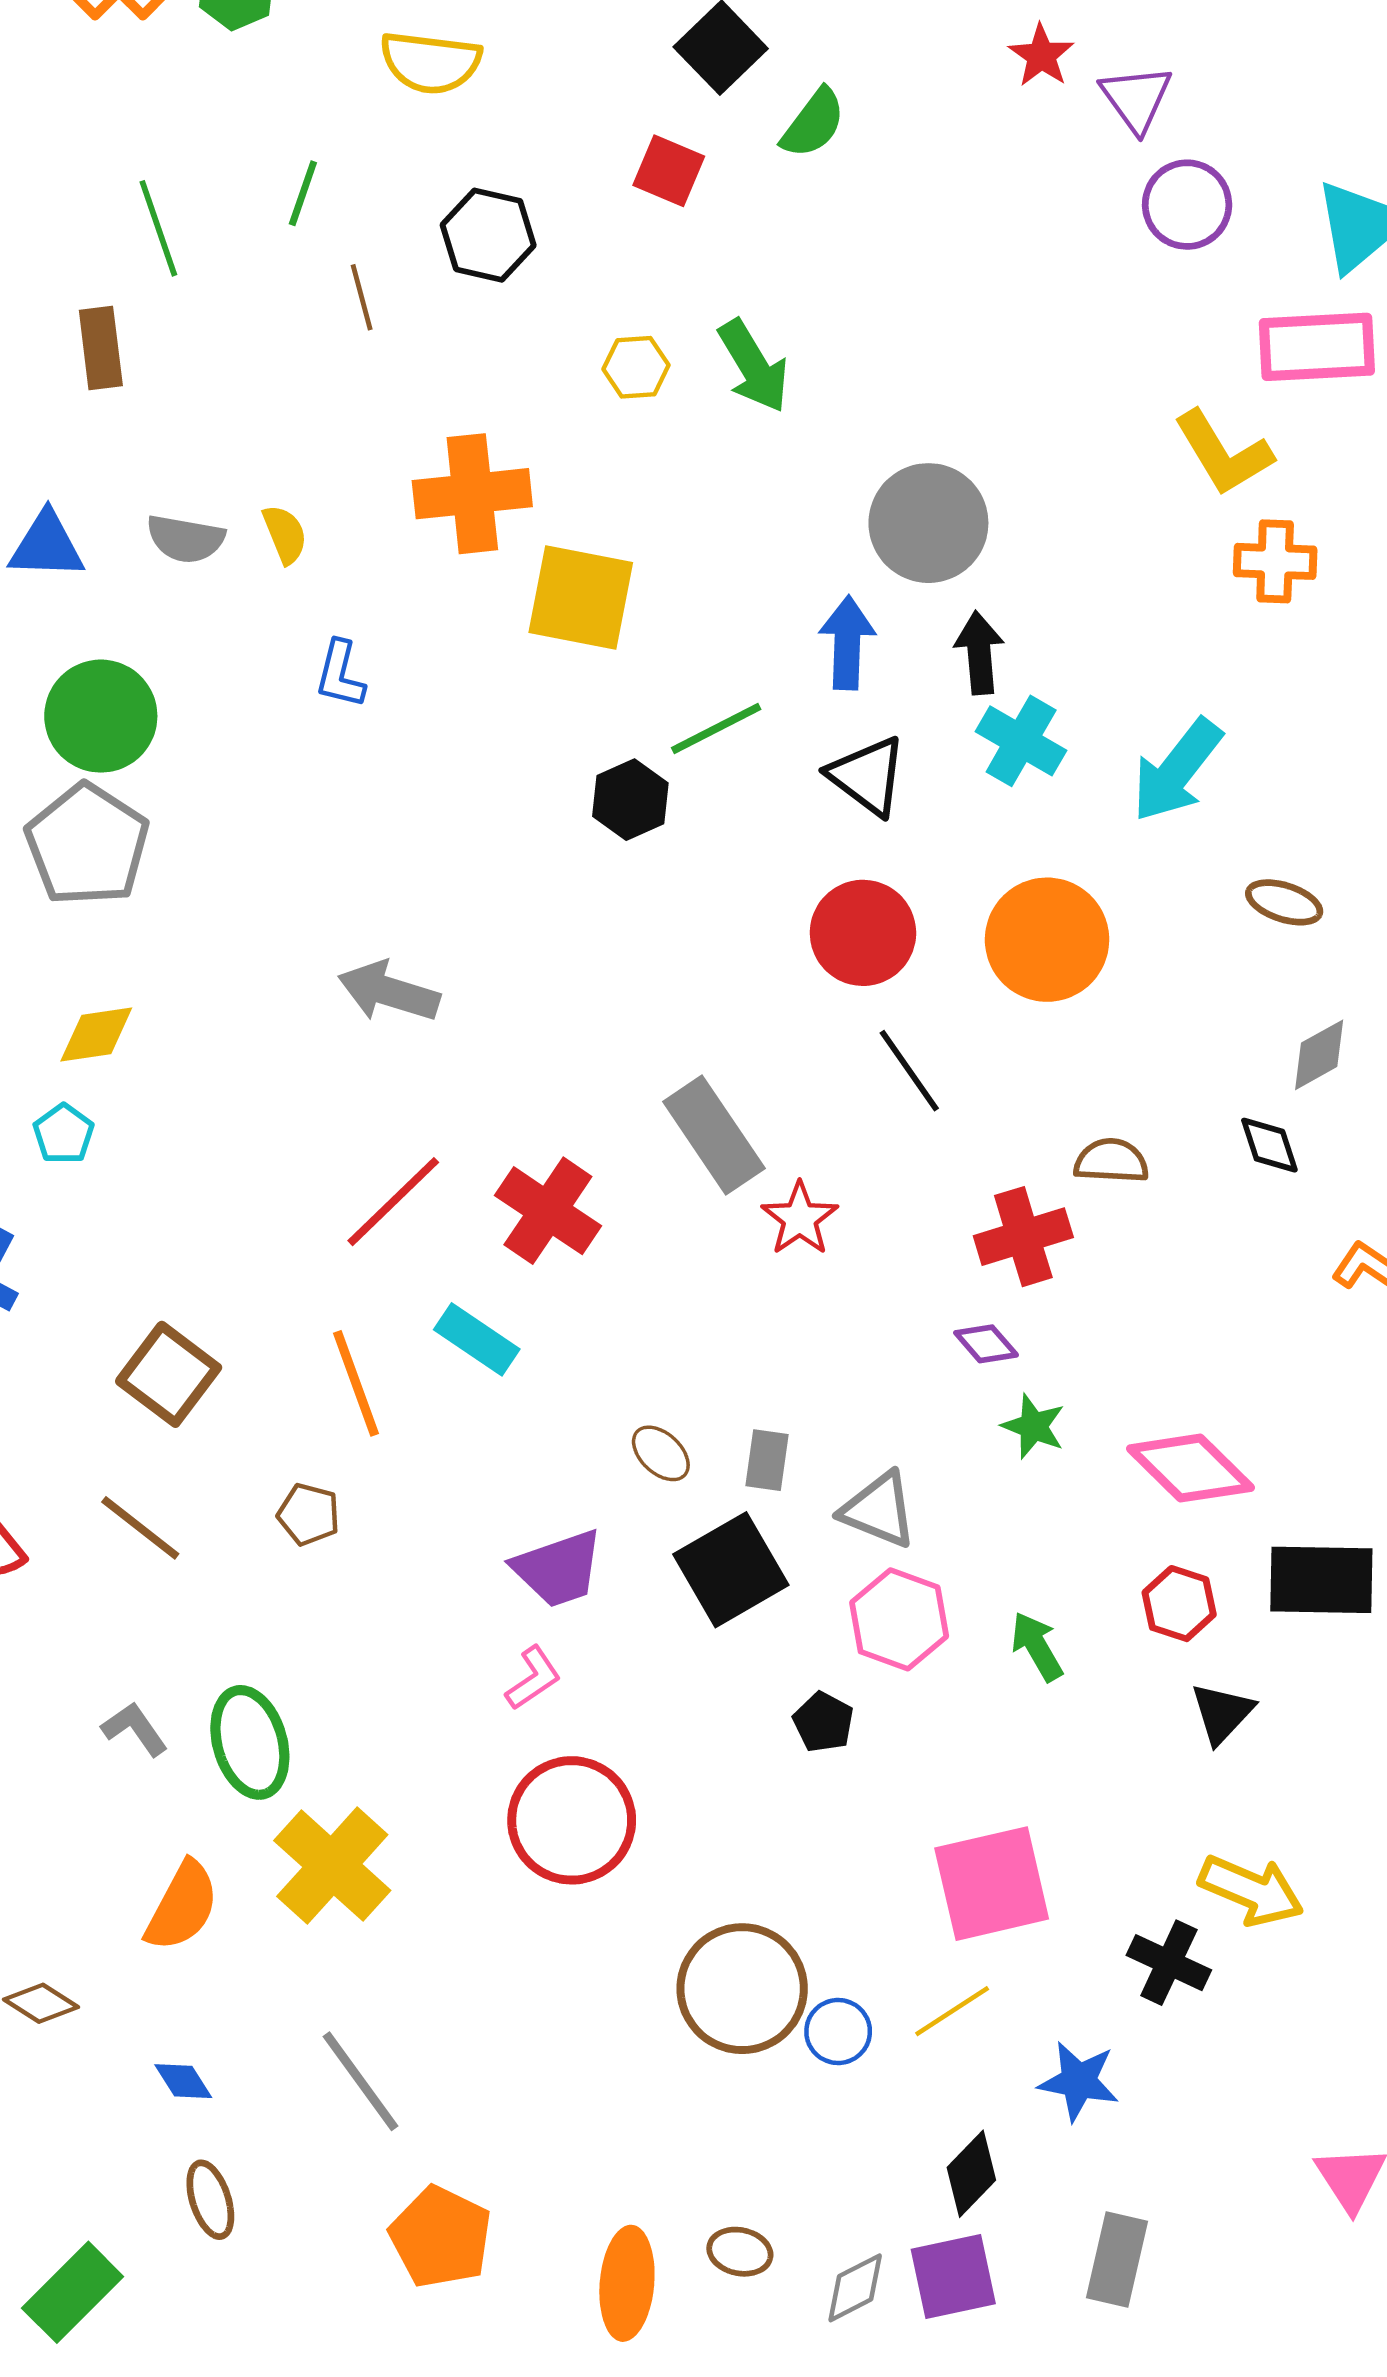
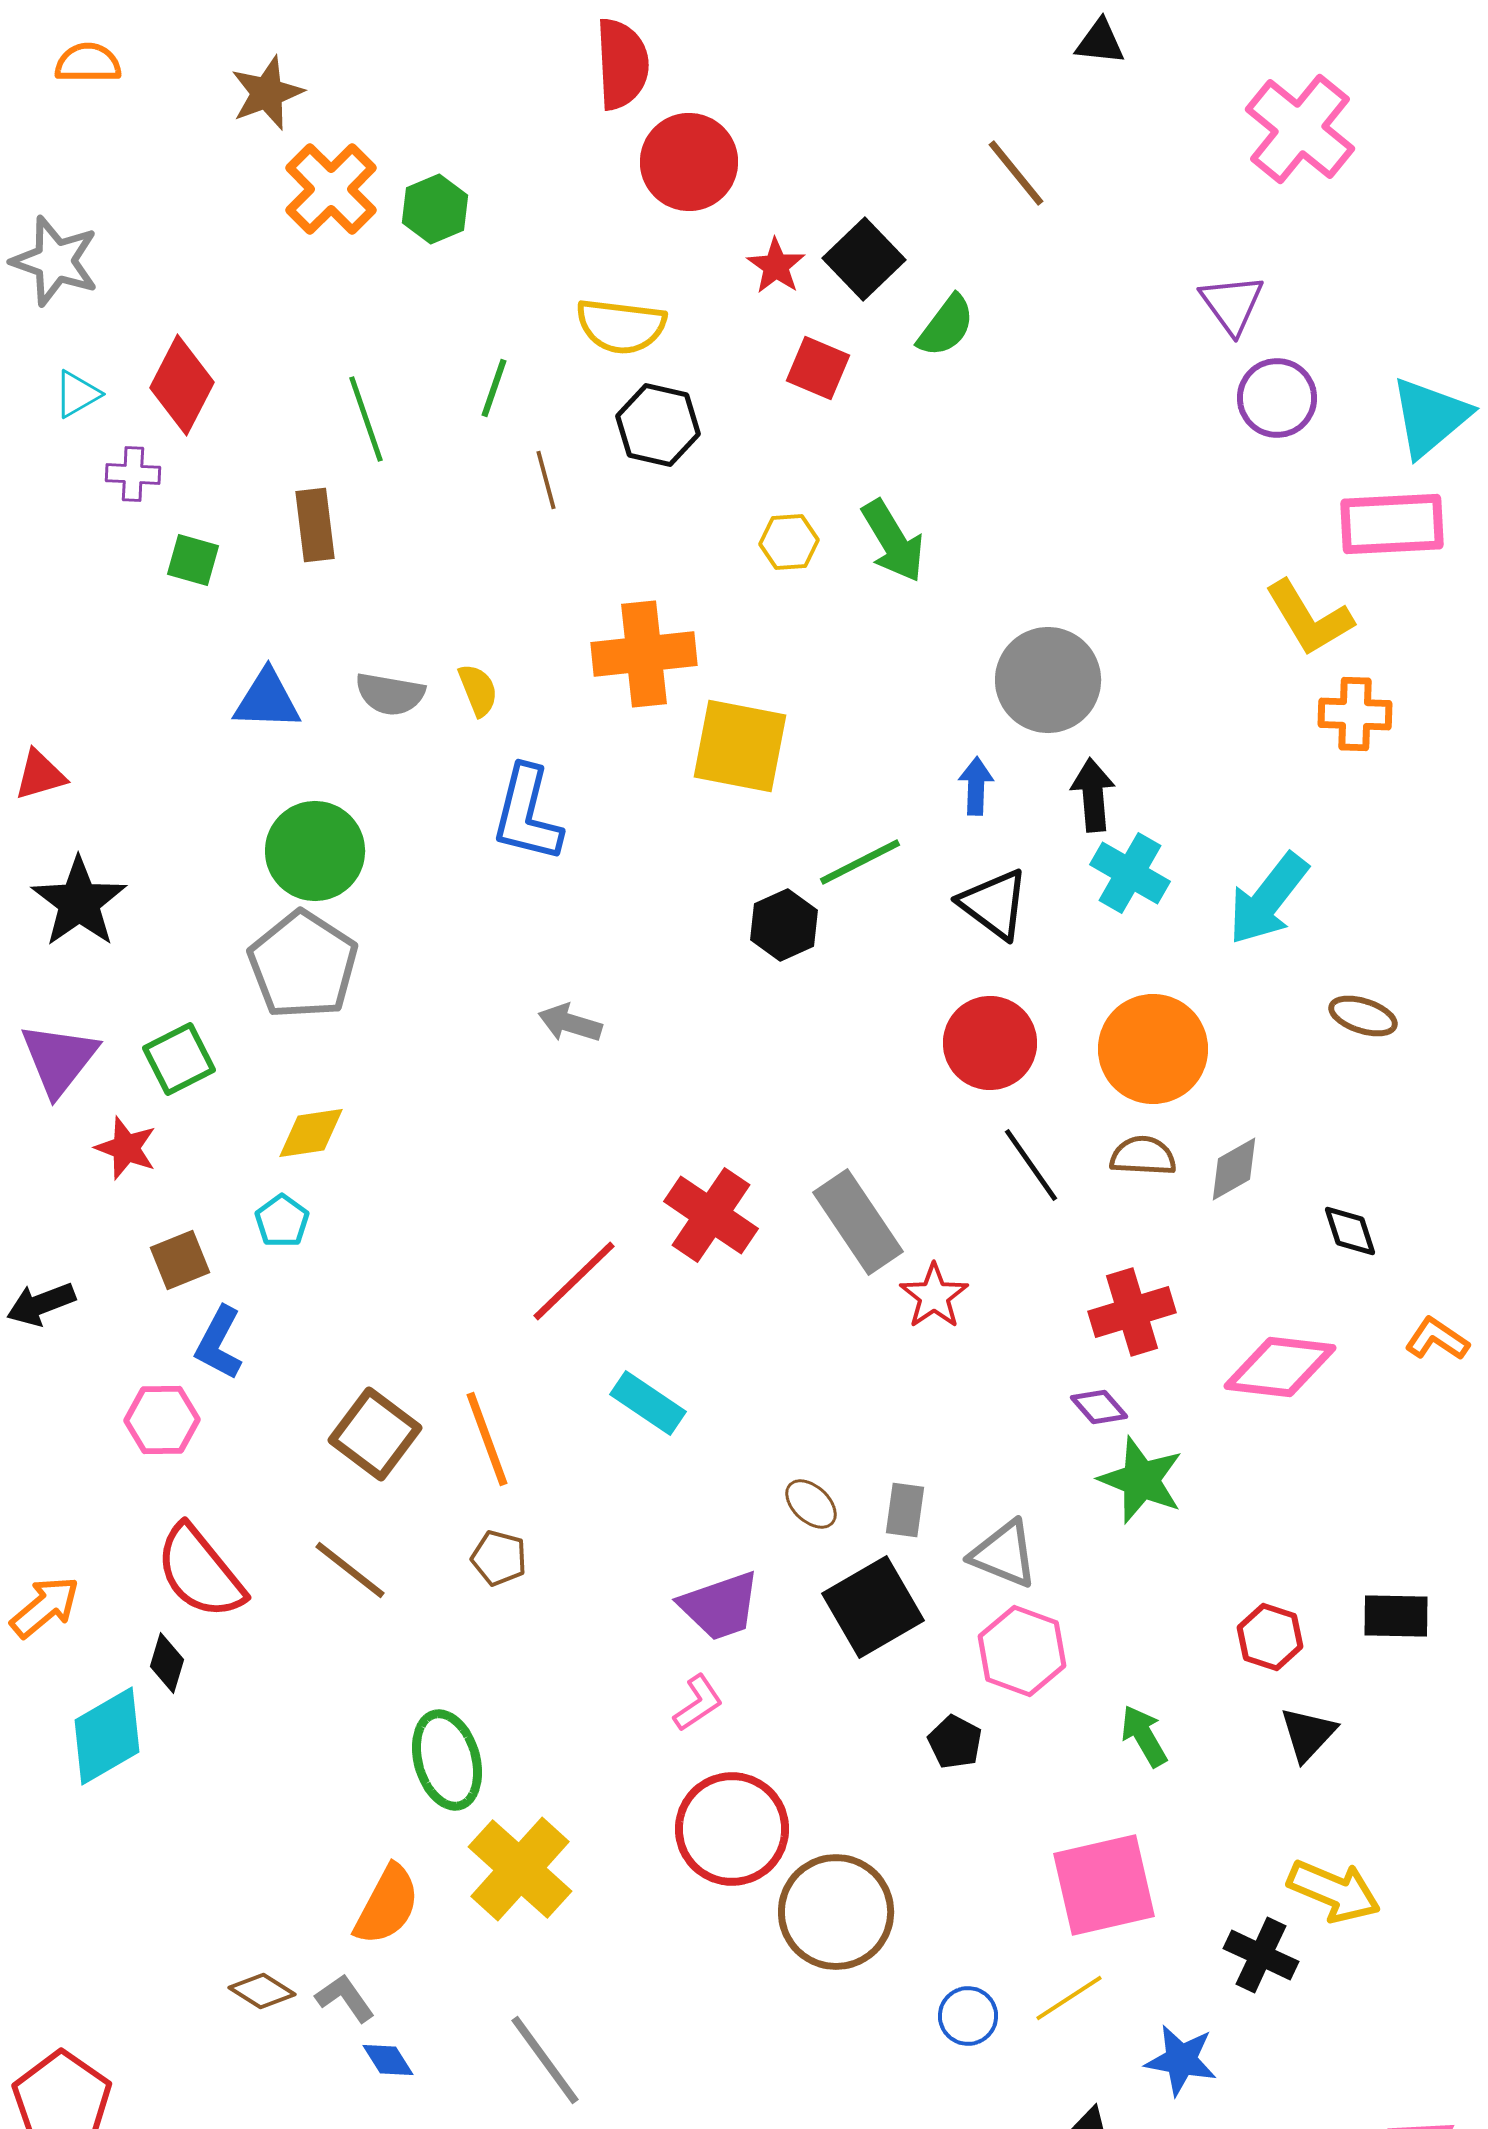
red star: (1041, 56) -> (776, 266), moved
yellow semicircle: (431, 62) -> (621, 326), moved
blue arrow: (847, 643) -> (976, 786), size x0.7
blue L-shape: (340, 674) -> (527, 814), size x1.6
gray arrow: (389, 992) -> (570, 1023), moved, size x0.7
gray diamond: (1319, 1055) -> (1234, 1169), moved
brown semicircle: (1111, 1161) -> (1143, 1156), moved
red cross: (548, 1211) -> (711, 1215), moved
orange line: (356, 1383) -> (487, 1439), moved
green star: (1033, 1426) -> (1141, 1480), size x1.5
pink diamond: (1190, 1468) -> (1280, 1367), moved, turned -38
black rectangle: (1321, 1580) -> (1396, 1616), size x0.7
green arrow: (1037, 1646) -> (1144, 1736), moved
gray L-shape: (135, 1729) -> (345, 1998), moved
brown circle: (742, 1989) -> (836, 1912), moved

